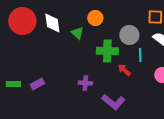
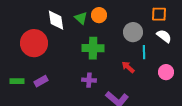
red circle: (22, 21) -> (34, 43), moved
green triangle: (77, 33) -> (81, 18), moved
green cross: (107, 51) -> (93, 48), moved

